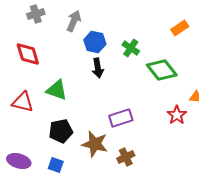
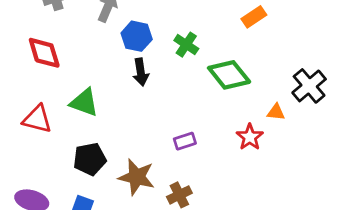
purple rectangle: (121, 118) -> (185, 141), moved, size x0.7

